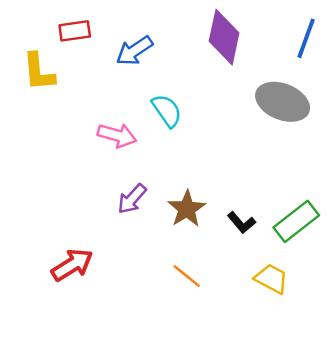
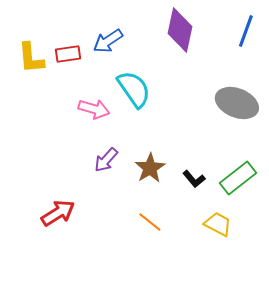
red rectangle: (75, 31) -> (68, 54), moved
gray ellipse: (283, 102) -> (237, 103), moved
cyan semicircle: (167, 111) -> (134, 89), size x1.4

